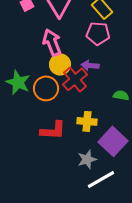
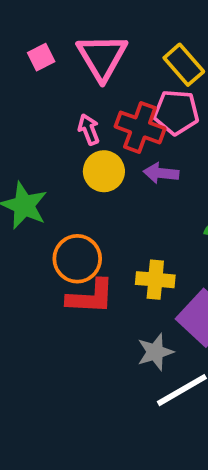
pink arrow: (52, 42) -> (89, 129), size x0.6
red cross: (75, 79) -> (140, 127), moved, turned -30
orange circle: (46, 88) -> (77, 259), moved

